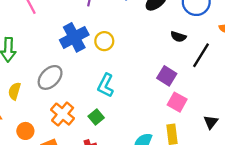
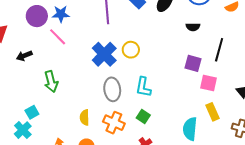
black line: (201, 55) -> (219, 50), moved
gray ellipse: (50, 77) -> (112, 89), moved, turned -35
yellow semicircle: (14, 91) -> (85, 117), moved

